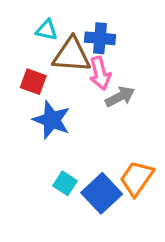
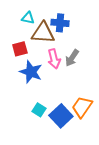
pink arrow: (100, 73) -> (54, 59), moved
red square: (33, 82) -> (20, 49), turned -35
gray arrow: (120, 97) -> (72, 58), turned 150

